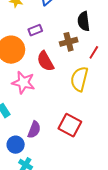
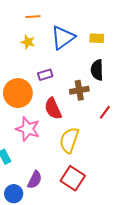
red line: (94, 52) -> (105, 112), moved
yellow semicircle: (79, 79) -> (69, 140), moved

